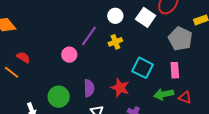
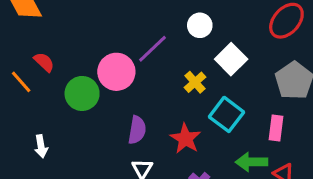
white square: (146, 17) -> (231, 59), moved
yellow cross: (115, 42) -> (195, 82), moved, turned -32
pink circle: (69, 55) -> (116, 72), size x1.5
green circle: (59, 97) -> (82, 93), moved

